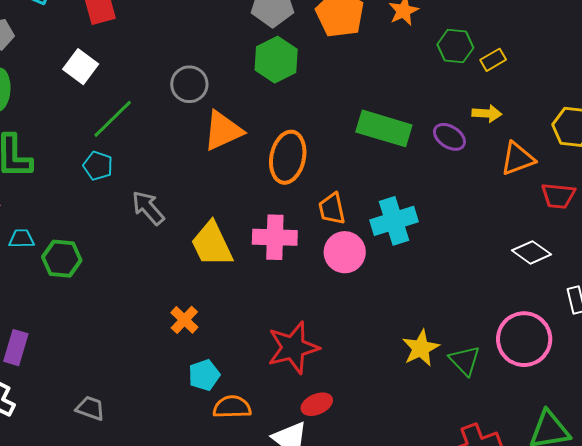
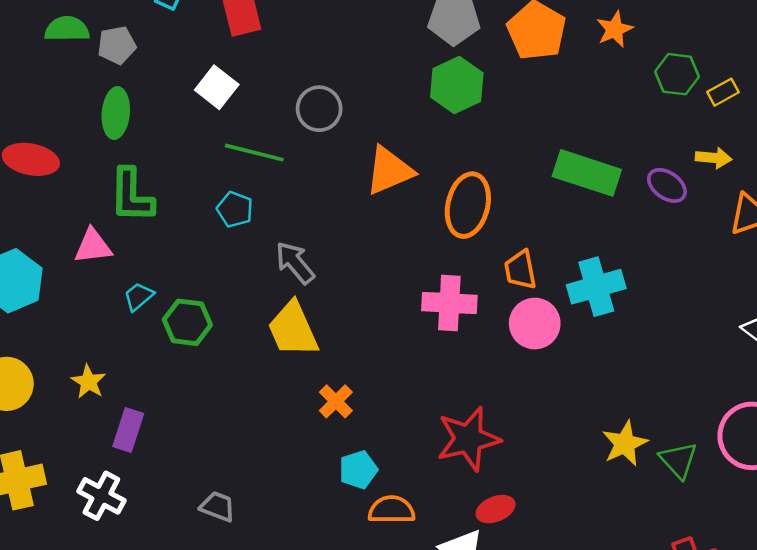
gray circle: (189, 84) -> (319, 109), moved
green line: (113, 119) -> (254, 153), turned 57
cyan trapezoid: (22, 239) -> (139, 296), turned -40
yellow trapezoid: (212, 244) -> (293, 329), moved

